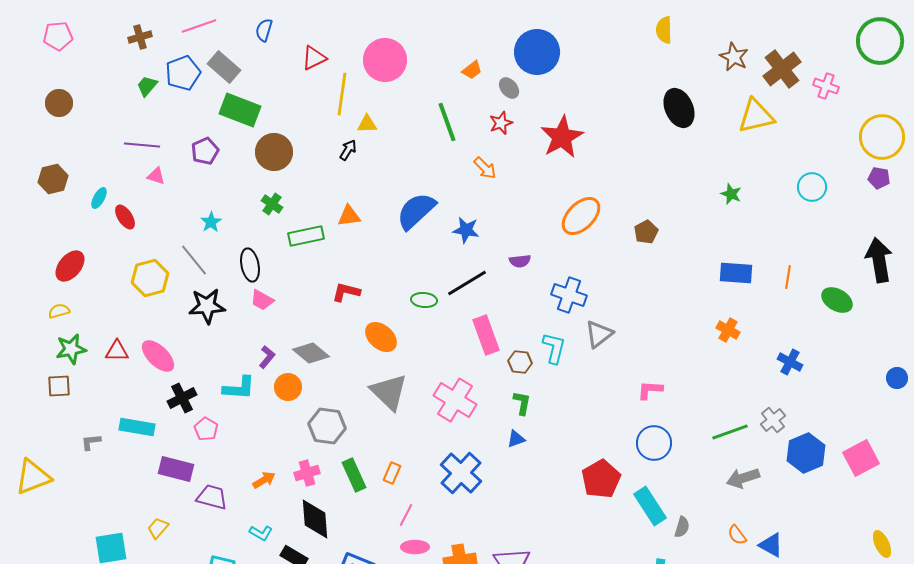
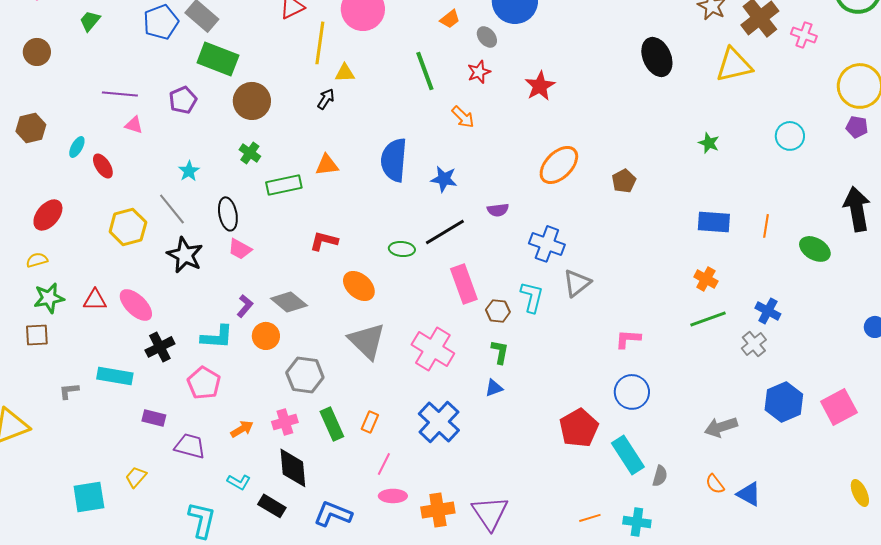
green trapezoid: (147, 86) -> (90, 21), moved
red star: (562, 137) -> (540, 86), size x0.7
blue semicircle: (416, 211) -> (394, 160), turned -42
black star: (207, 306) -> (185, 255), turned 30
gray cross: (773, 420) -> (754, 344), moved
pink pentagon: (206, 429) -> (204, 383), moved, size x1.4
green line: (730, 432) -> (708, 319), moved
purple rectangle: (176, 469) -> (154, 418), size x0.7

